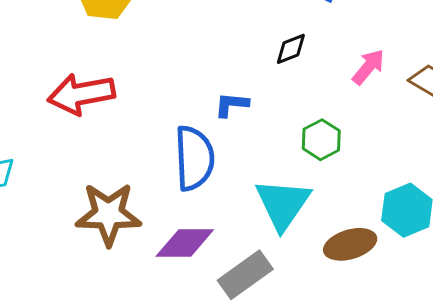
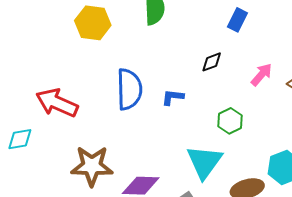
red arrow: (81, 94) -> (57, 103), moved, turned 33
blue semicircle: (194, 158) -> (129, 89), moved

